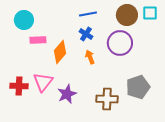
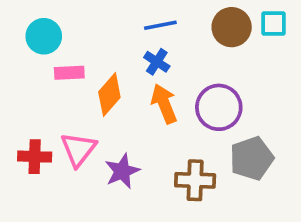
purple circle: (120, 43) -> (219, 107), moved
orange arrow: (90, 57) -> (164, 104), size x1.5

